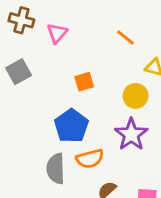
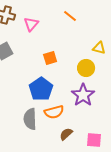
orange line: (126, 37) -> (70, 16), moved

